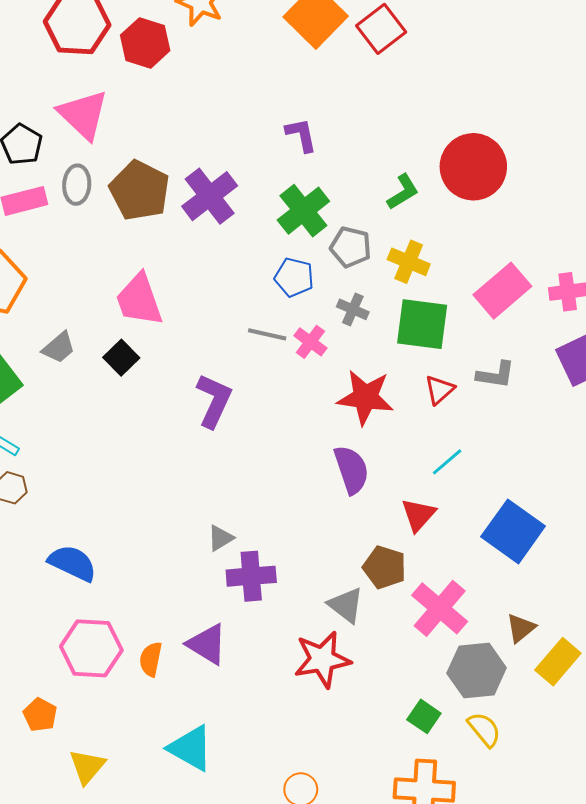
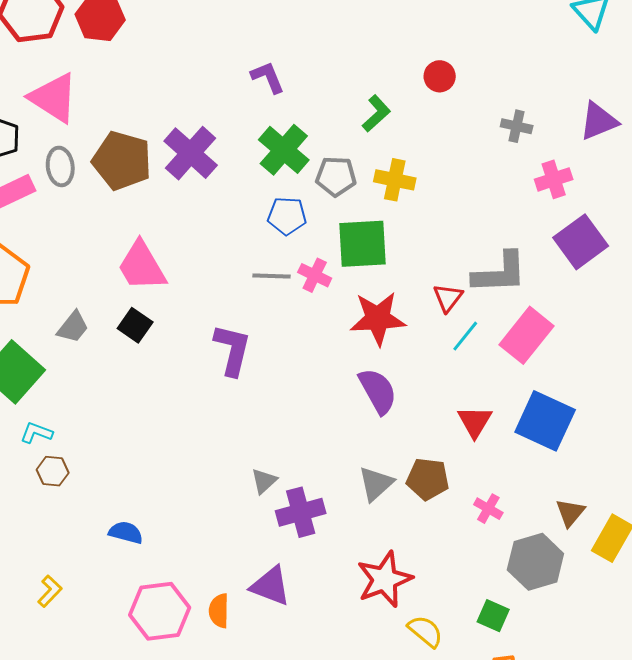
red circle: (473, 167) -> (440, 76), size x0.5
pink rectangle: (502, 291) -> (527, 335), moved
gray cross: (353, 309) -> (517, 126), moved
green square: (422, 324) -> (363, 244), moved
gray L-shape: (496, 375) -> (500, 273), size x1.5
cyan line: (447, 462) -> (465, 336), moved
red triangle: (418, 515) -> (475, 422), moved
blue semicircle: (72, 563) -> (126, 533), size x0.7
gray triangle: (346, 605) -> (376, 484), moved, turned 51
pink cross: (440, 608) -> (488, 509), size x0.5
yellow semicircle: (484, 729) -> (425, 631), moved

